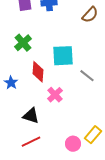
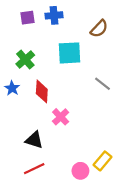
cyan square: (63, 56) -> (69, 53), moved
gray line: (87, 76) -> (102, 84), moved
blue star: (11, 83) -> (12, 88), moved

